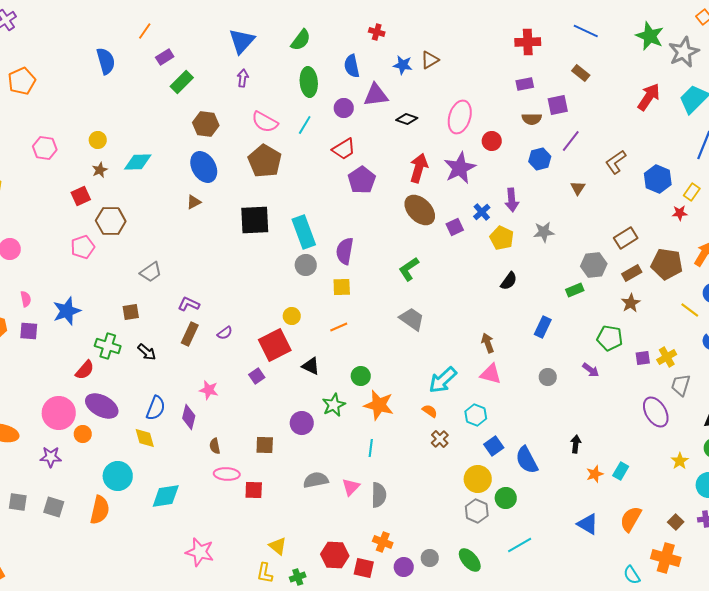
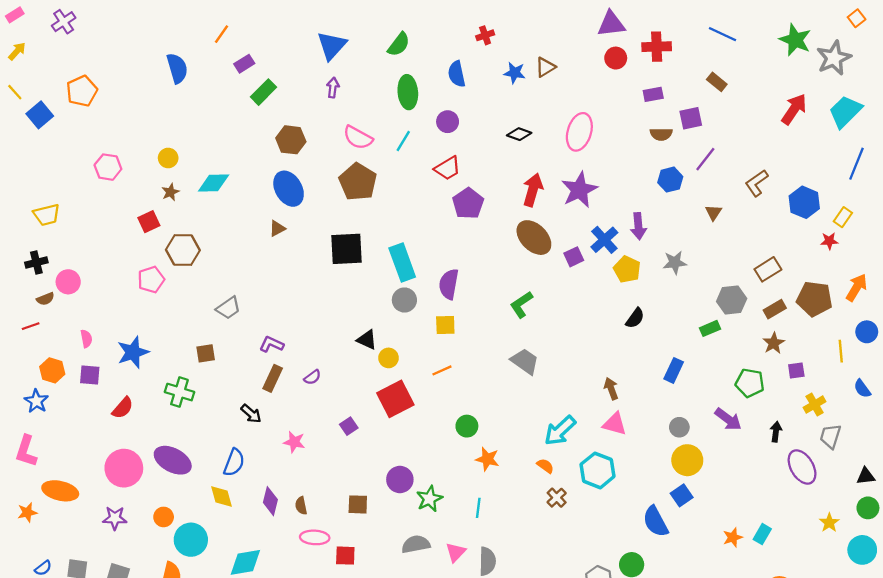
red cross: (377, 32) -> (485, 35), turned -35
purple triangle: (376, 95) -> (611, 24), moved
red circle: (492, 141) -> (616, 58), moved
blue cross: (482, 212) -> (604, 240), size x1.4
yellow line: (690, 310) -> (841, 351), turned 48
red square: (275, 345) -> (395, 399), moved
black arrow: (147, 352) -> (251, 414), moved
purple square: (643, 358) -> (796, 370), moved
black triangle: (311, 366) -> (367, 340), moved
red semicircle: (85, 370) -> (123, 408), moved
purple arrow: (591, 370) -> (728, 419), size x1.4
green star: (334, 405) -> (429, 499), moved
orange star: (379, 405) -> (487, 459), size x0.7
cyan hexagon: (476, 415) -> (598, 470), size x1.4
purple diamond: (189, 417) -> (270, 501), moved
orange circle: (83, 434) -> (164, 517), moved
black arrow: (576, 444) -> (776, 432), moved
blue square: (494, 446) -> (682, 495), moved
yellow circle: (478, 479) -> (687, 460), moved

